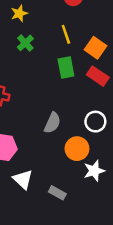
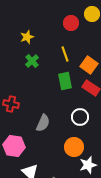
white circle: (95, 122) -> (80, 117), moved
gray semicircle: (52, 123) -> (43, 123), moved

